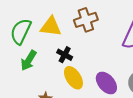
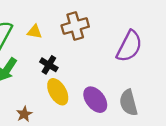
yellow triangle: (51, 27) -> (35, 32), size x0.6

